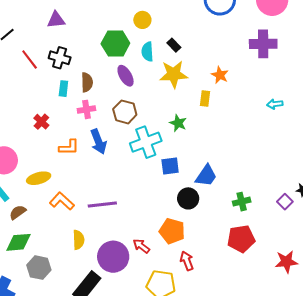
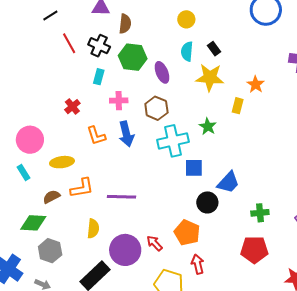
green hexagon: (115, 44) -> (133, 57), moved
brown semicircle: (87, 82) -> (125, 24), moved
orange L-shape: (69, 147) -> (96, 136), turned 65
orange L-shape: (62, 201) -> (82, 188), turned 120
brown semicircle: (18, 212) -> (51, 197), moved

